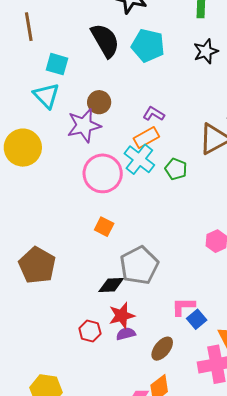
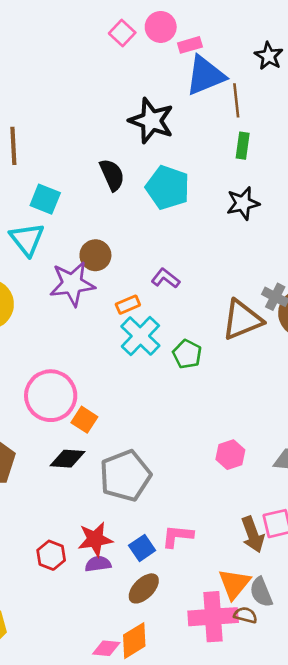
black semicircle: (105, 40) -> (112, 175), size x0.7
orange rectangle: (146, 138) -> (128, 305), moved, size x0.7
pink circle: (103, 173) -> (51, 396), moved
black diamond: (111, 285) -> (68, 459), moved
blue square: (197, 319) -> (142, 548), moved

